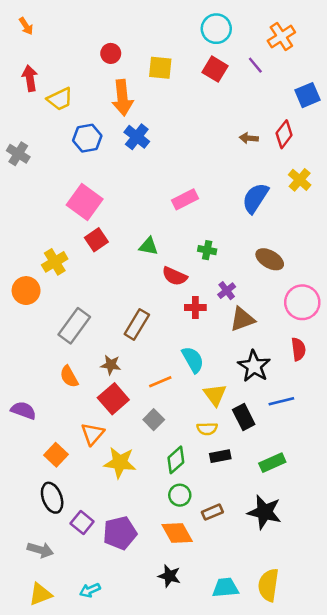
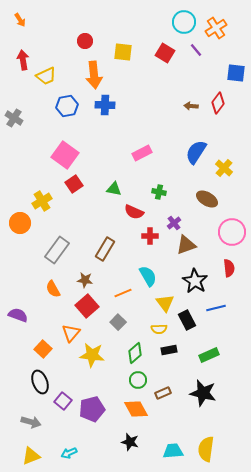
cyan circle: (216, 29) -> (184, 22), moved
blue square: (307, 95) -> (236, 73), turned 30
blue cross: (137, 137) -> (105, 105), turned -36
yellow cross: (300, 180) -> (224, 168), moved

